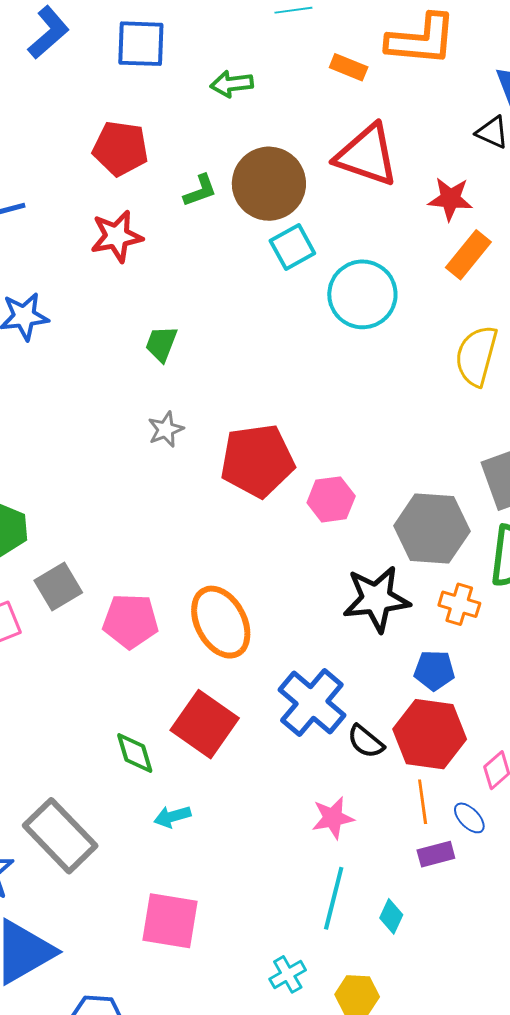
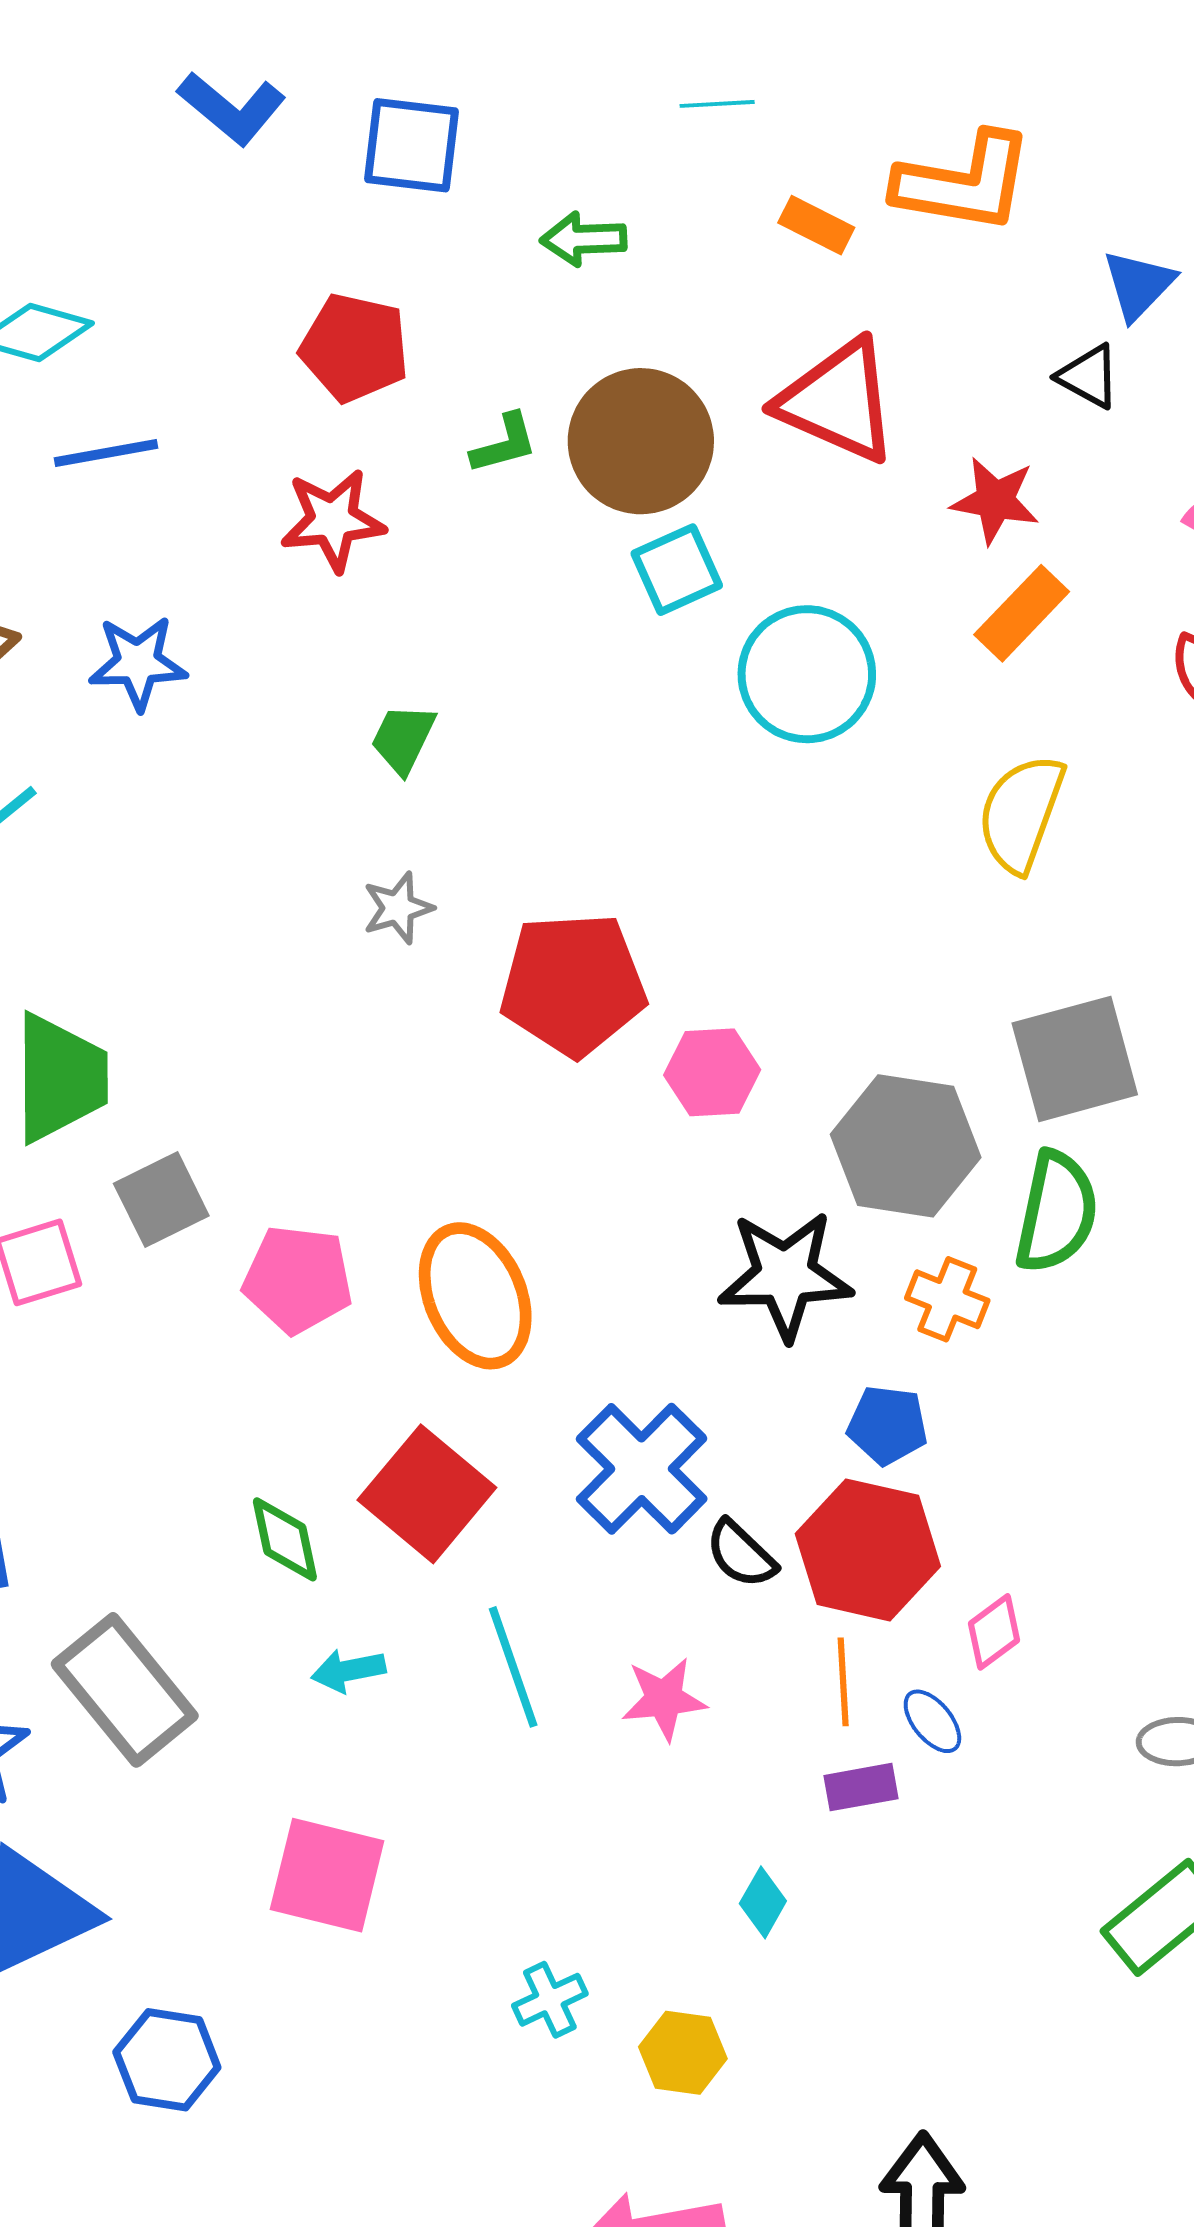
blue L-shape: (48, 32) -> (232, 108), turned 76
cyan line: (334, 898) -> (513, 1667), moved, turned -38

